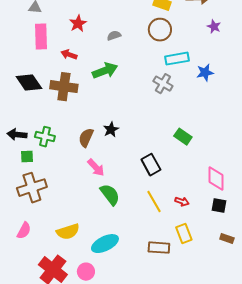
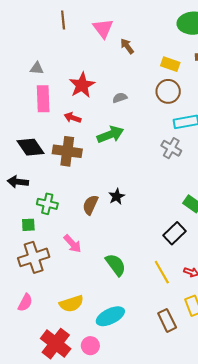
red star: (78, 24) -> (82, 85), size x1.4
black arrow: (17, 135) -> (18, 182), moved
black rectangle: (151, 165) -> (174, 233), moved, turned 75
pink arrow: (96, 168) -> (73, 244), moved
brown rectangle: (159, 248) -> (167, 320), turned 60

